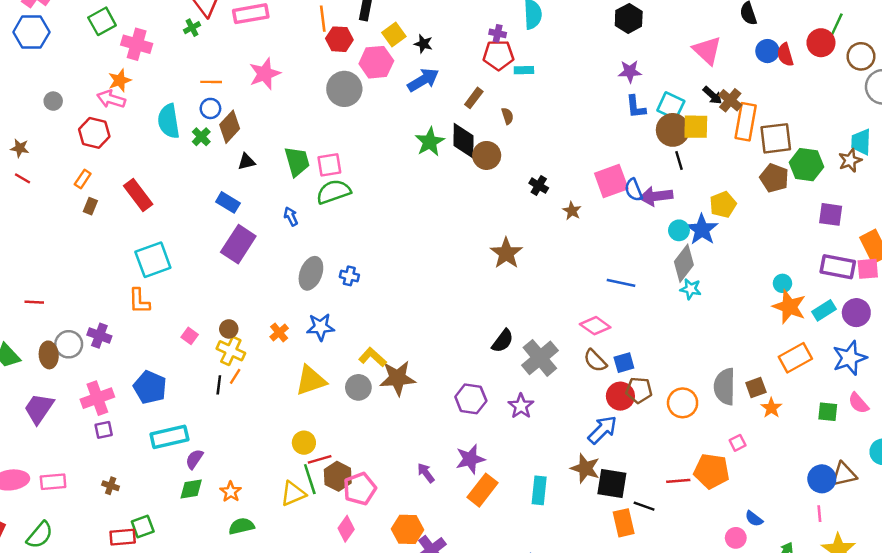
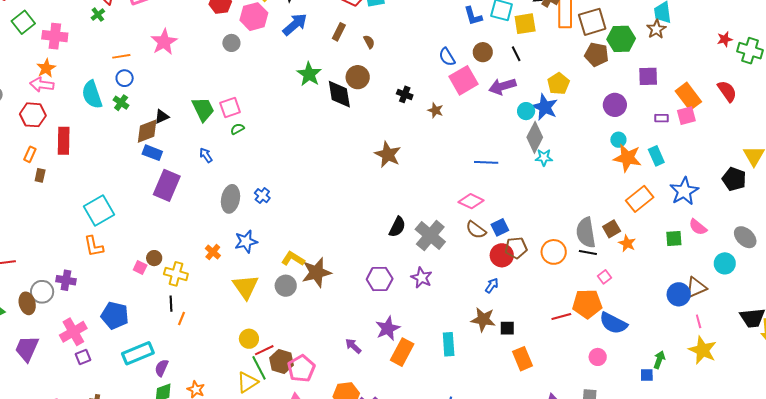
gray circle: (344, 89) -> (231, 43), size x0.6
brown diamond: (230, 127) -> (147, 131), moved, turned 36
brown circle: (673, 130) -> (483, 52), moved, size x0.7
black diamond: (464, 141) -> (339, 94), moved
blue semicircle: (634, 190) -> (447, 57), moved
green semicircle: (334, 192) -> (237, 129), size x0.5
red rectangle: (138, 195) -> (64, 141), moved, turned 48
purple rectangle: (838, 267) -> (661, 118), size x0.5
blue cross: (349, 276) -> (262, 196), turned 35
cyan rectangle: (824, 310) -> (656, 156), turned -72
purple circle: (856, 313) -> (615, 105), moved
brown circle: (229, 329) -> (154, 258), moved
orange line: (235, 376) -> (182, 319), moved
yellow triangle: (311, 380) -> (246, 287), turned -36
blue arrow: (602, 430) -> (492, 285), size x0.6
black square: (612, 483) -> (507, 328), size x0.6
black line: (644, 506) -> (588, 252), moved
pink line: (819, 514) -> (699, 321), moved
blue semicircle: (754, 519) -> (613, 323), moved, size x1.8
pink circle: (736, 538) -> (598, 357), moved

